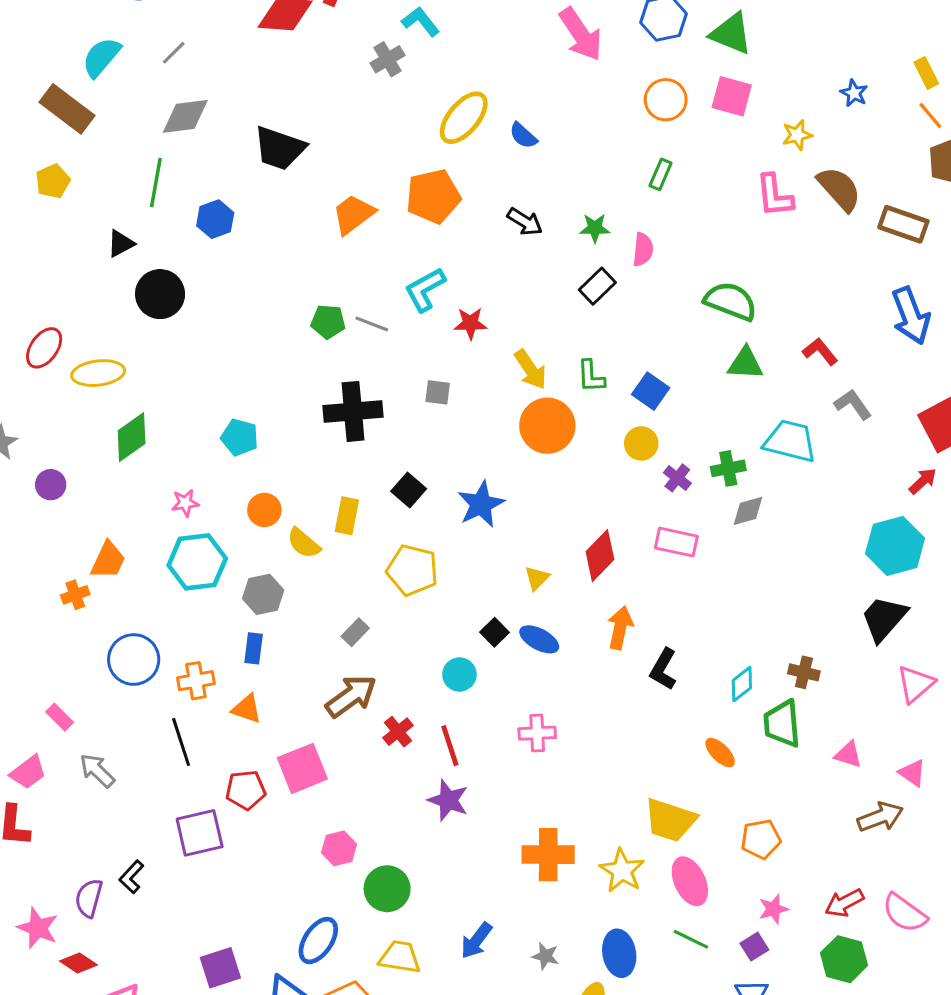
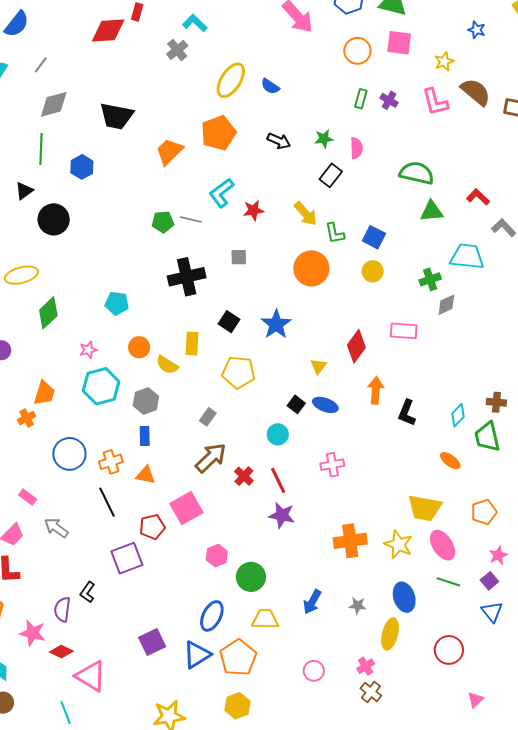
yellow arrow: (530, 369) -> (306, 214), moved
purple cross: (677, 478) -> (389, 100), moved

